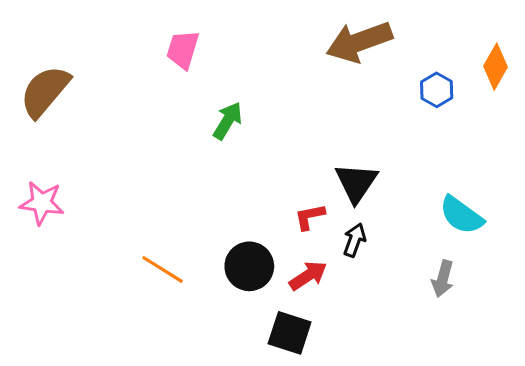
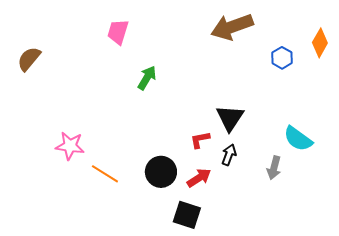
brown semicircle: (45, 91) -> (29, 59), size x0.7
pink star: (42, 203) -> (70, 146), moved
gray arrow: (443, 279) -> (274, 168), moved

